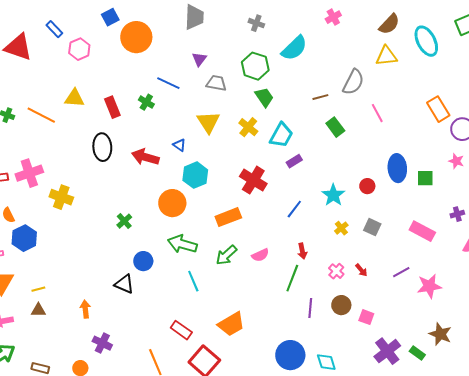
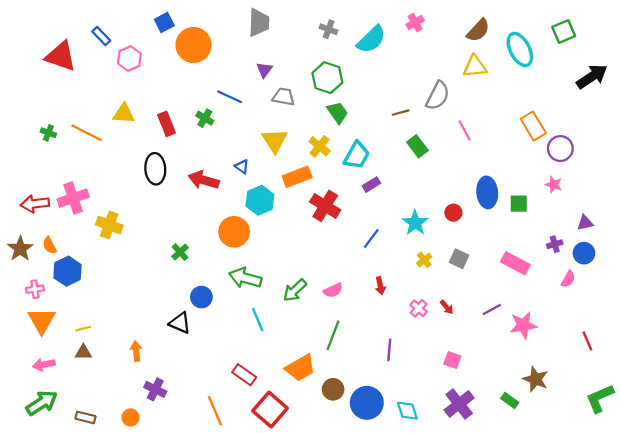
cyan semicircle: (294, 48) -> (371, 39), moved
orange rectangle: (228, 217) -> (297, 177), moved
green line: (292, 278) -> (333, 335), moved
brown circle: (341, 305) -> (333, 389), moved
purple cross: (387, 351) -> (459, 404), moved

